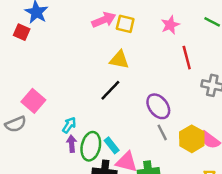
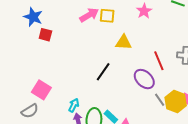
red square: (22, 32) -> (45, 35), moved
red line: (187, 58) -> (159, 61), moved
yellow triangle: (119, 60) -> (124, 42), moved
gray line: (162, 132) -> (160, 100), moved

